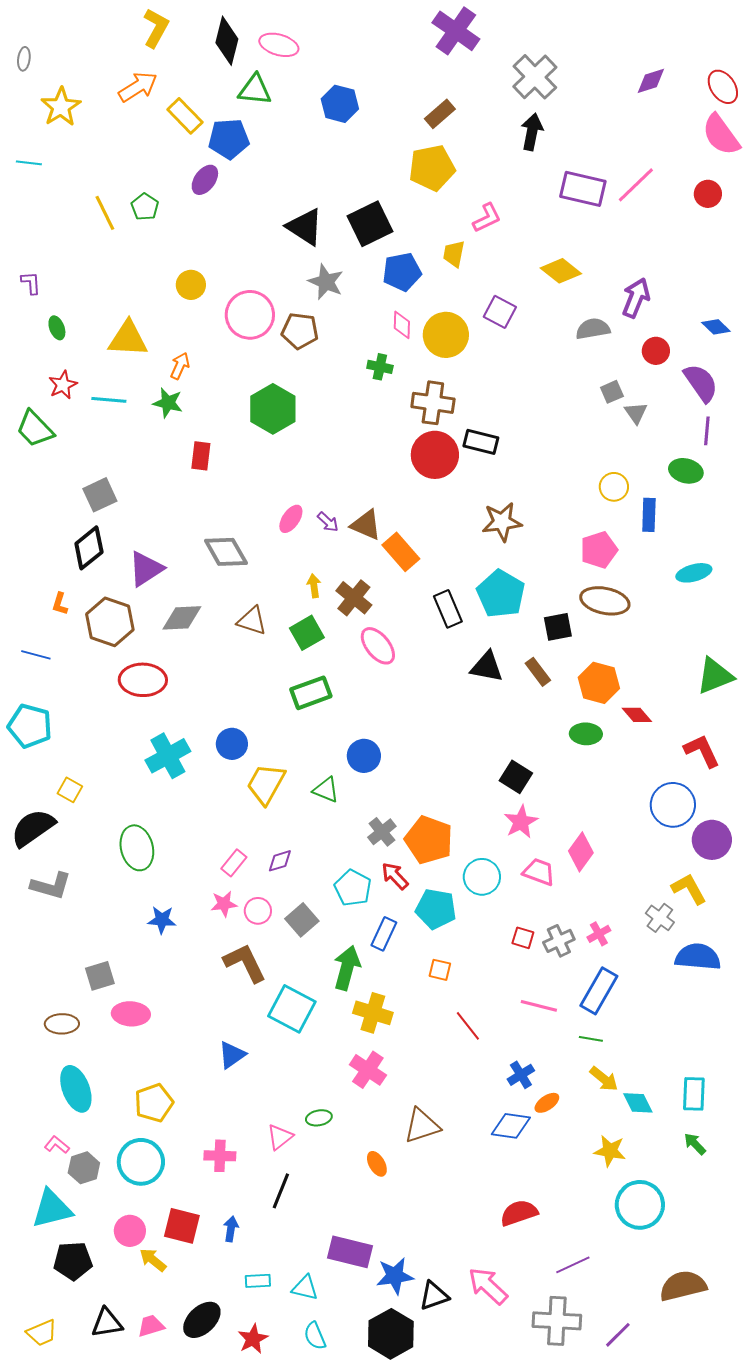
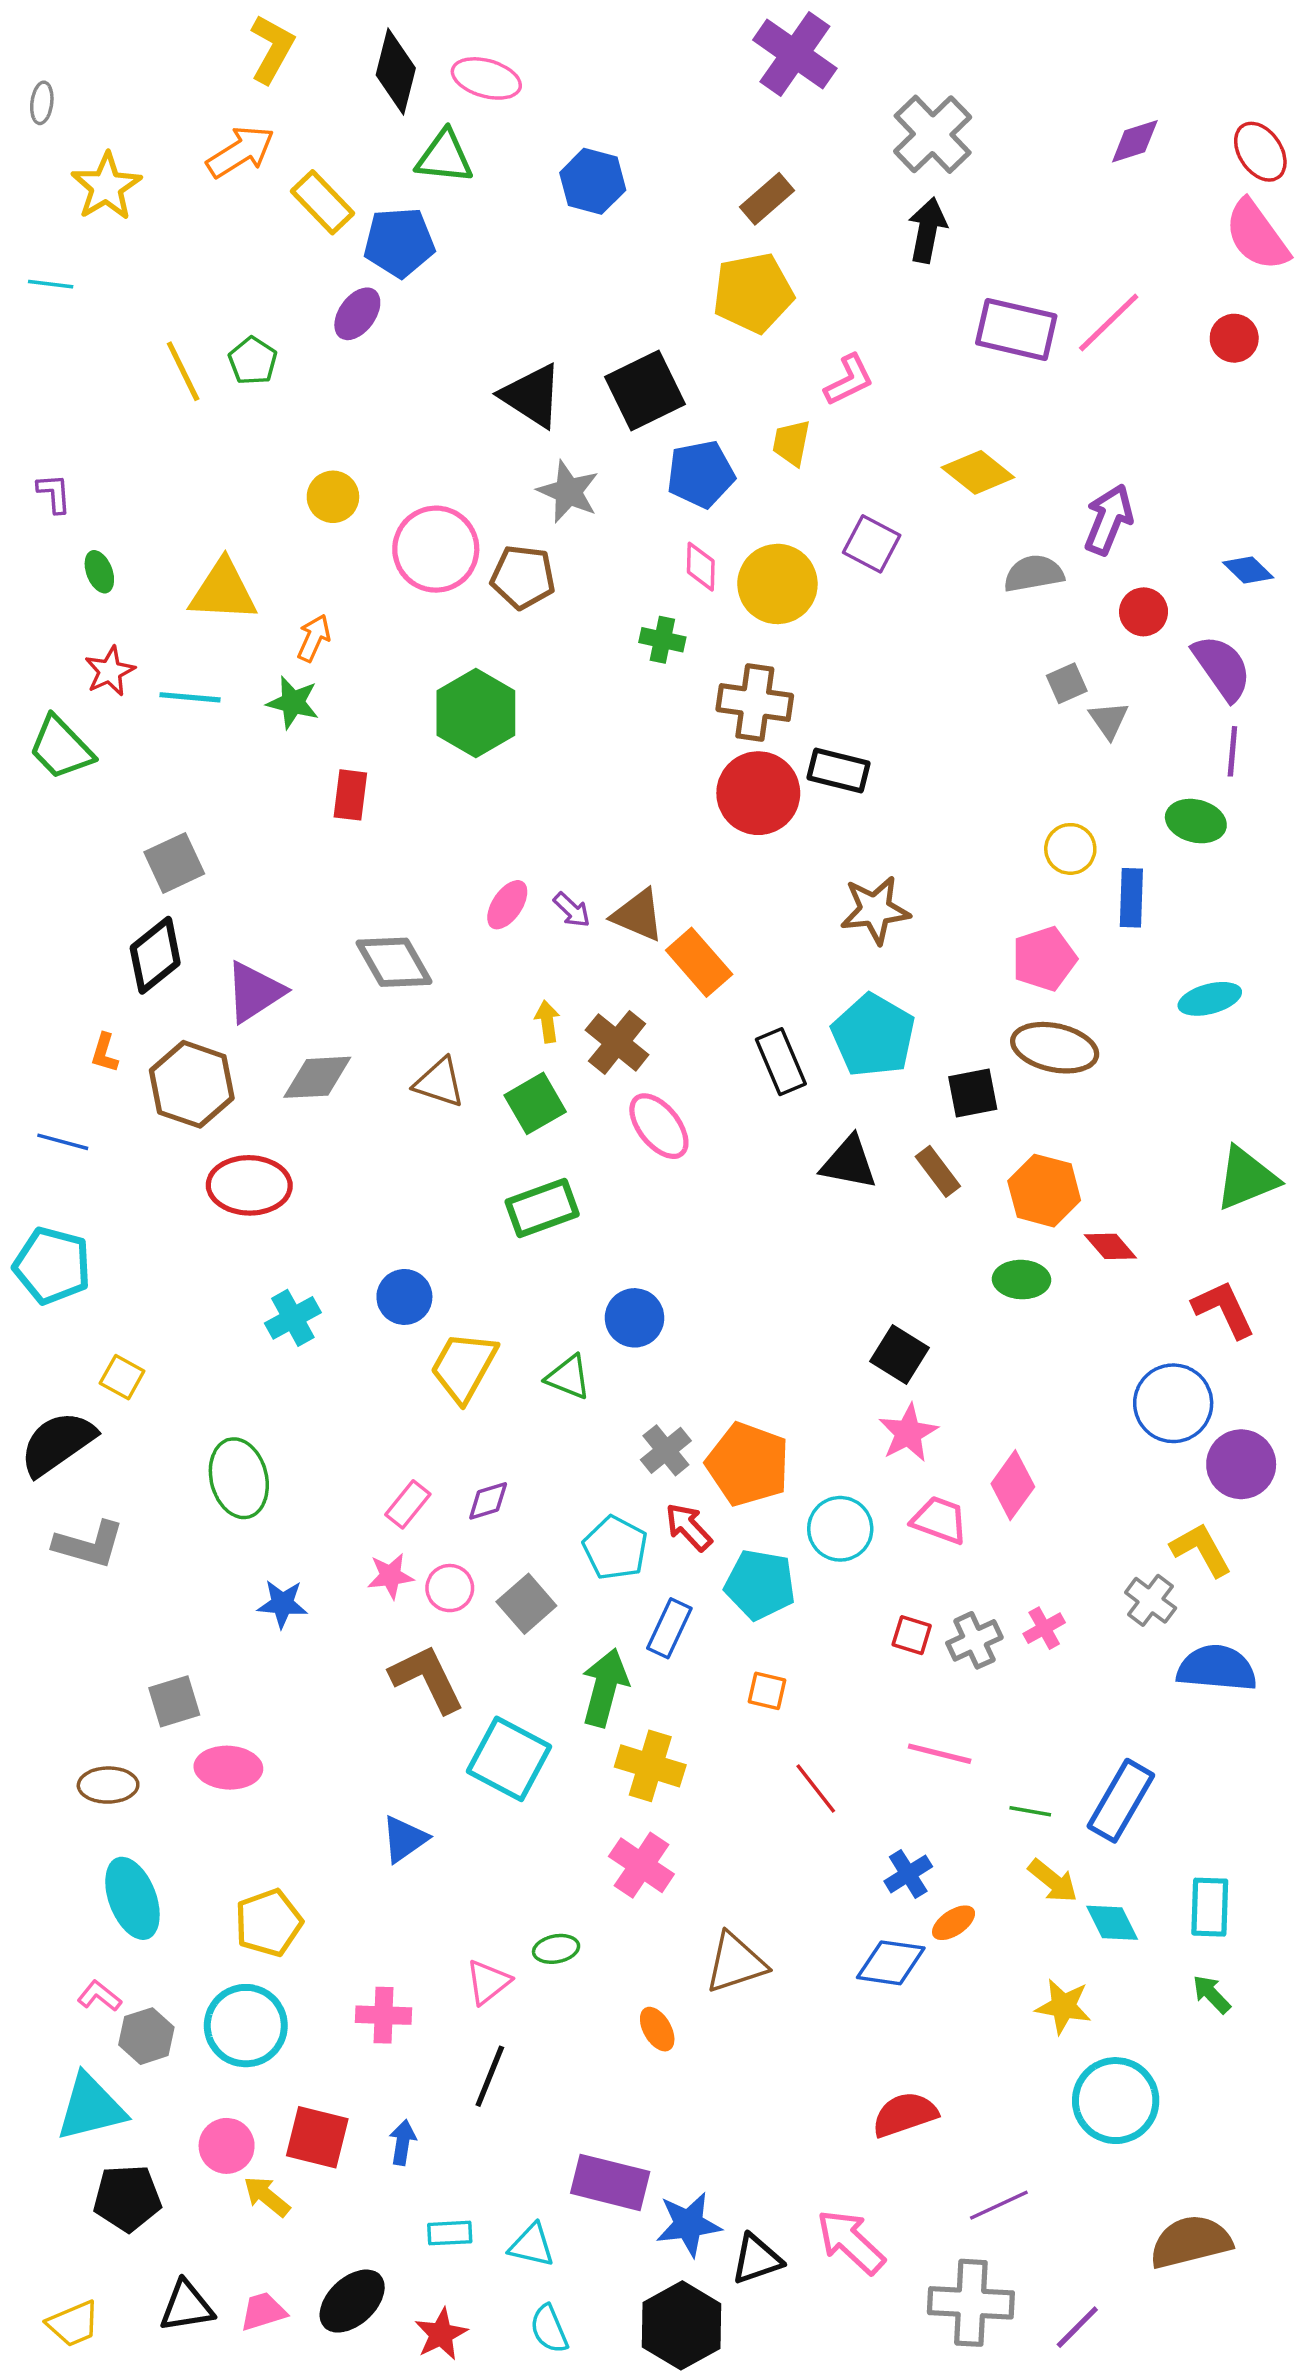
cyan cross: (168, 756) -> (293, 1318), size x0.7
blue rectangle: (599, 991) -> (1121, 1801), moved

